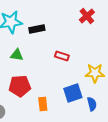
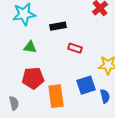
black rectangle: (37, 29) -> (58, 26), moved
orange rectangle: (43, 104) -> (56, 96), size x1.6

